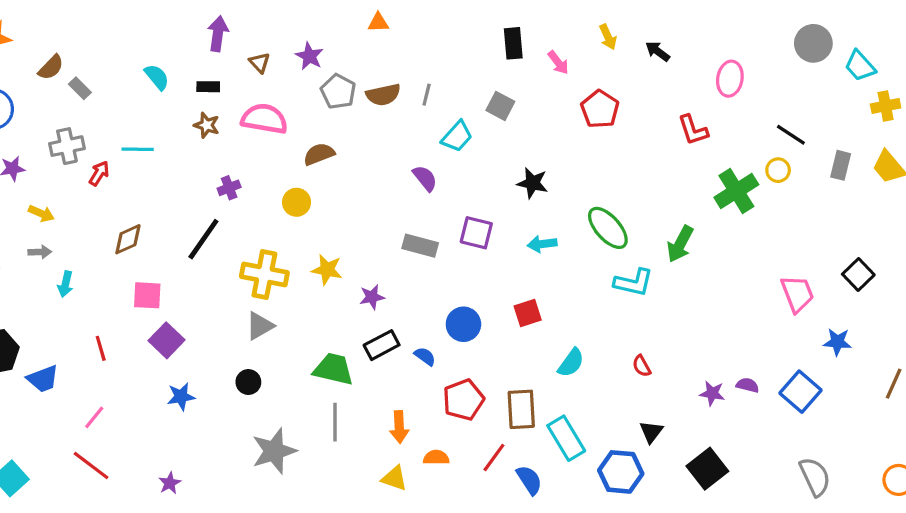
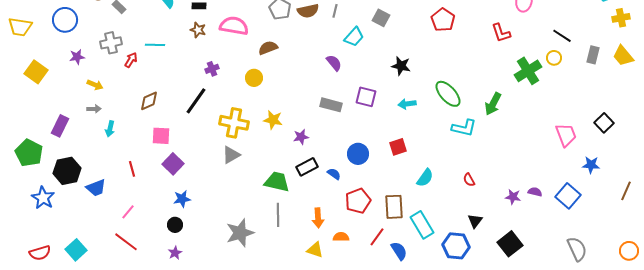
black circle: (248, 382) -> (175, 225), moved

